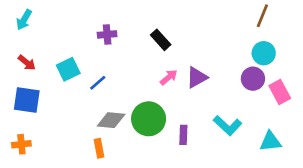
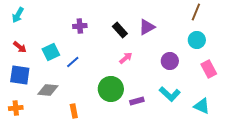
purple triangle: (197, 77) -> (147, 27), moved
purple circle: (253, 79) -> (170, 61), moved
gray diamond: (111, 120) -> (48, 90), moved
purple rectangle: (183, 135) -> (137, 101), turned 72
cyan triangle: (270, 142) -> (202, 106), turned 30

